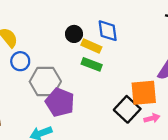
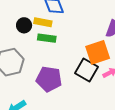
black circle: (74, 34) -> (24, 25), moved
purple pentagon: (60, 102) -> (49, 79), moved

